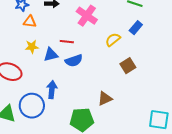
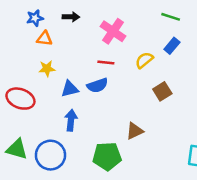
red line: (67, 42) -> (106, 63), moved
blue triangle: (51, 55) -> (70, 89), moved
blue circle: (32, 106) -> (50, 155), moved

